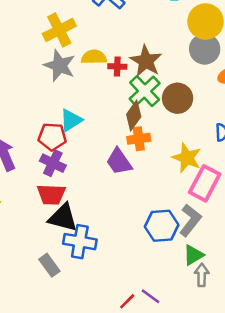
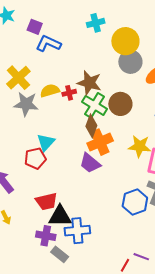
orange cross: (139, 139) -> (100, 142), size x1.4
purple cross: (53, 163) -> (46, 236), moved

